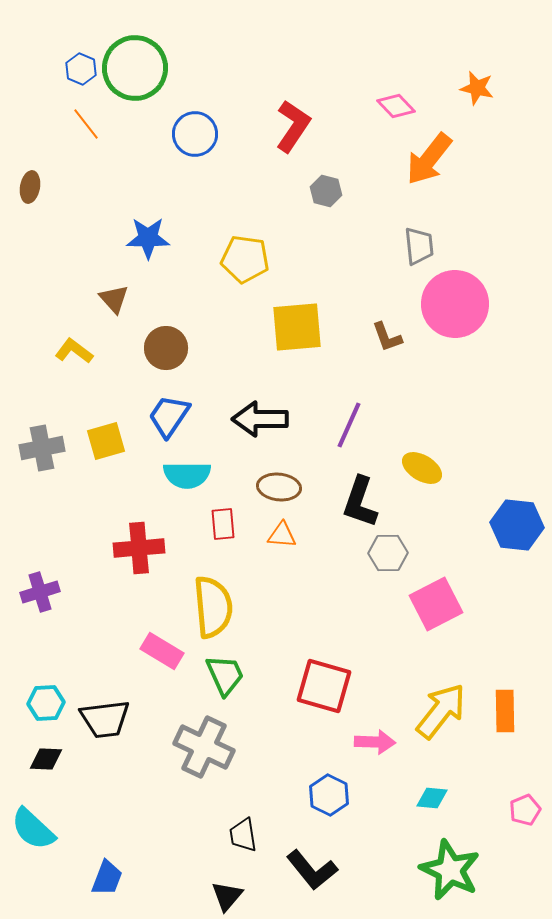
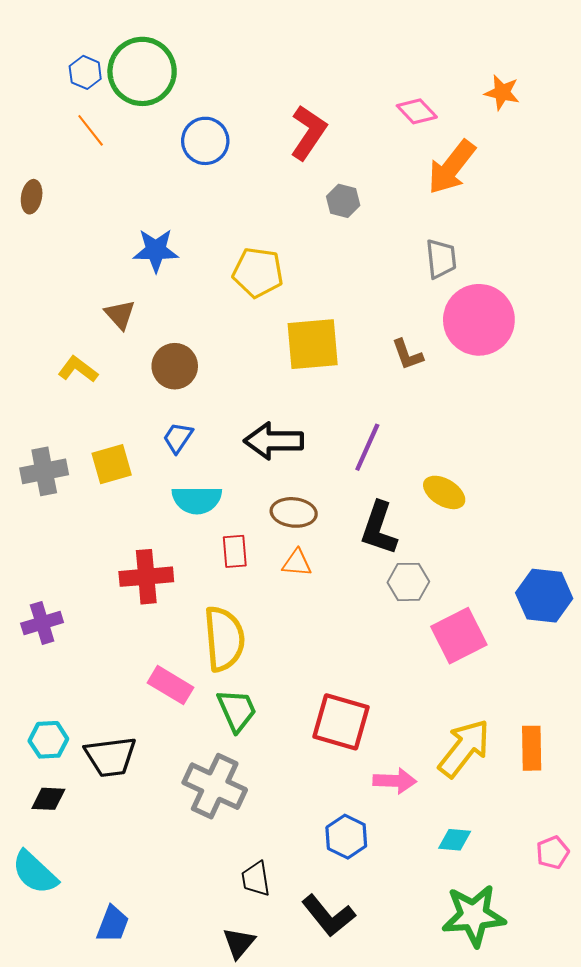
blue trapezoid: (169, 416) -> (178, 438), size x0.7
blue hexagon: (517, 525) -> (544, 596), moved
green star: (450, 870) -> (474, 916), turned -30

